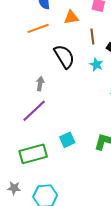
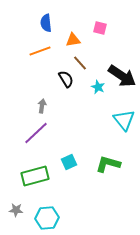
brown line: (92, 36) -> (80, 63), moved, turned -35
black semicircle: (64, 57) -> (66, 79), size x0.7

